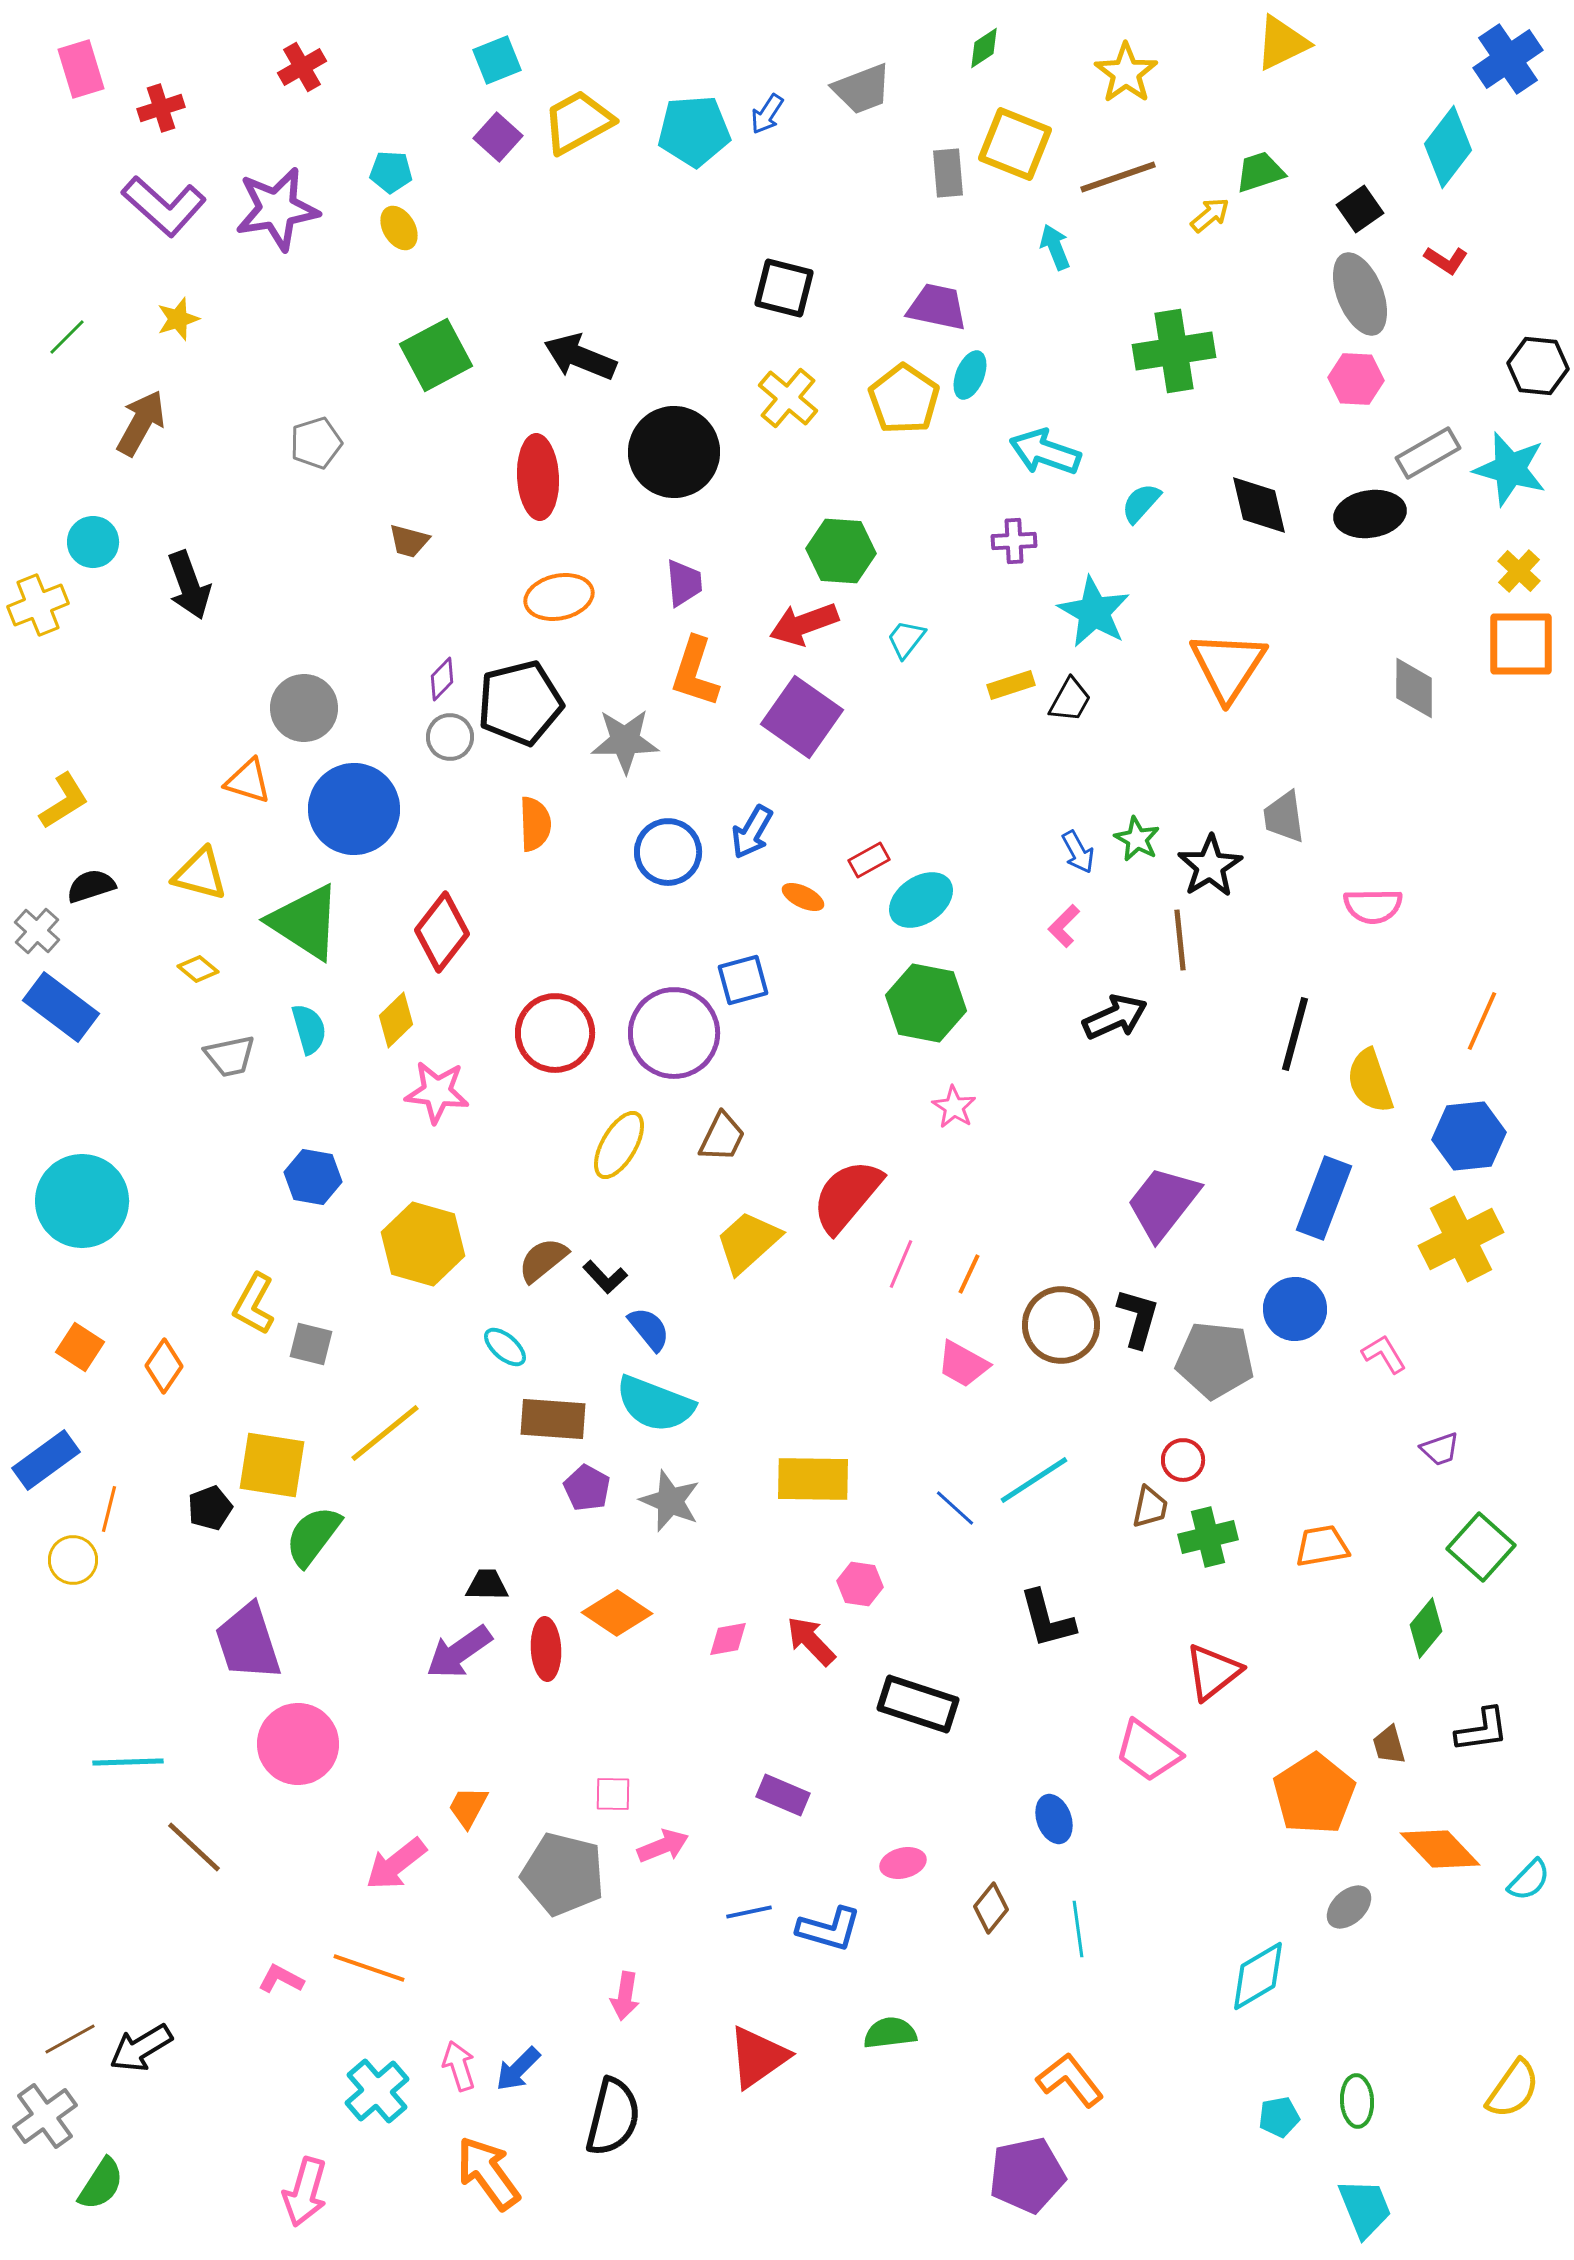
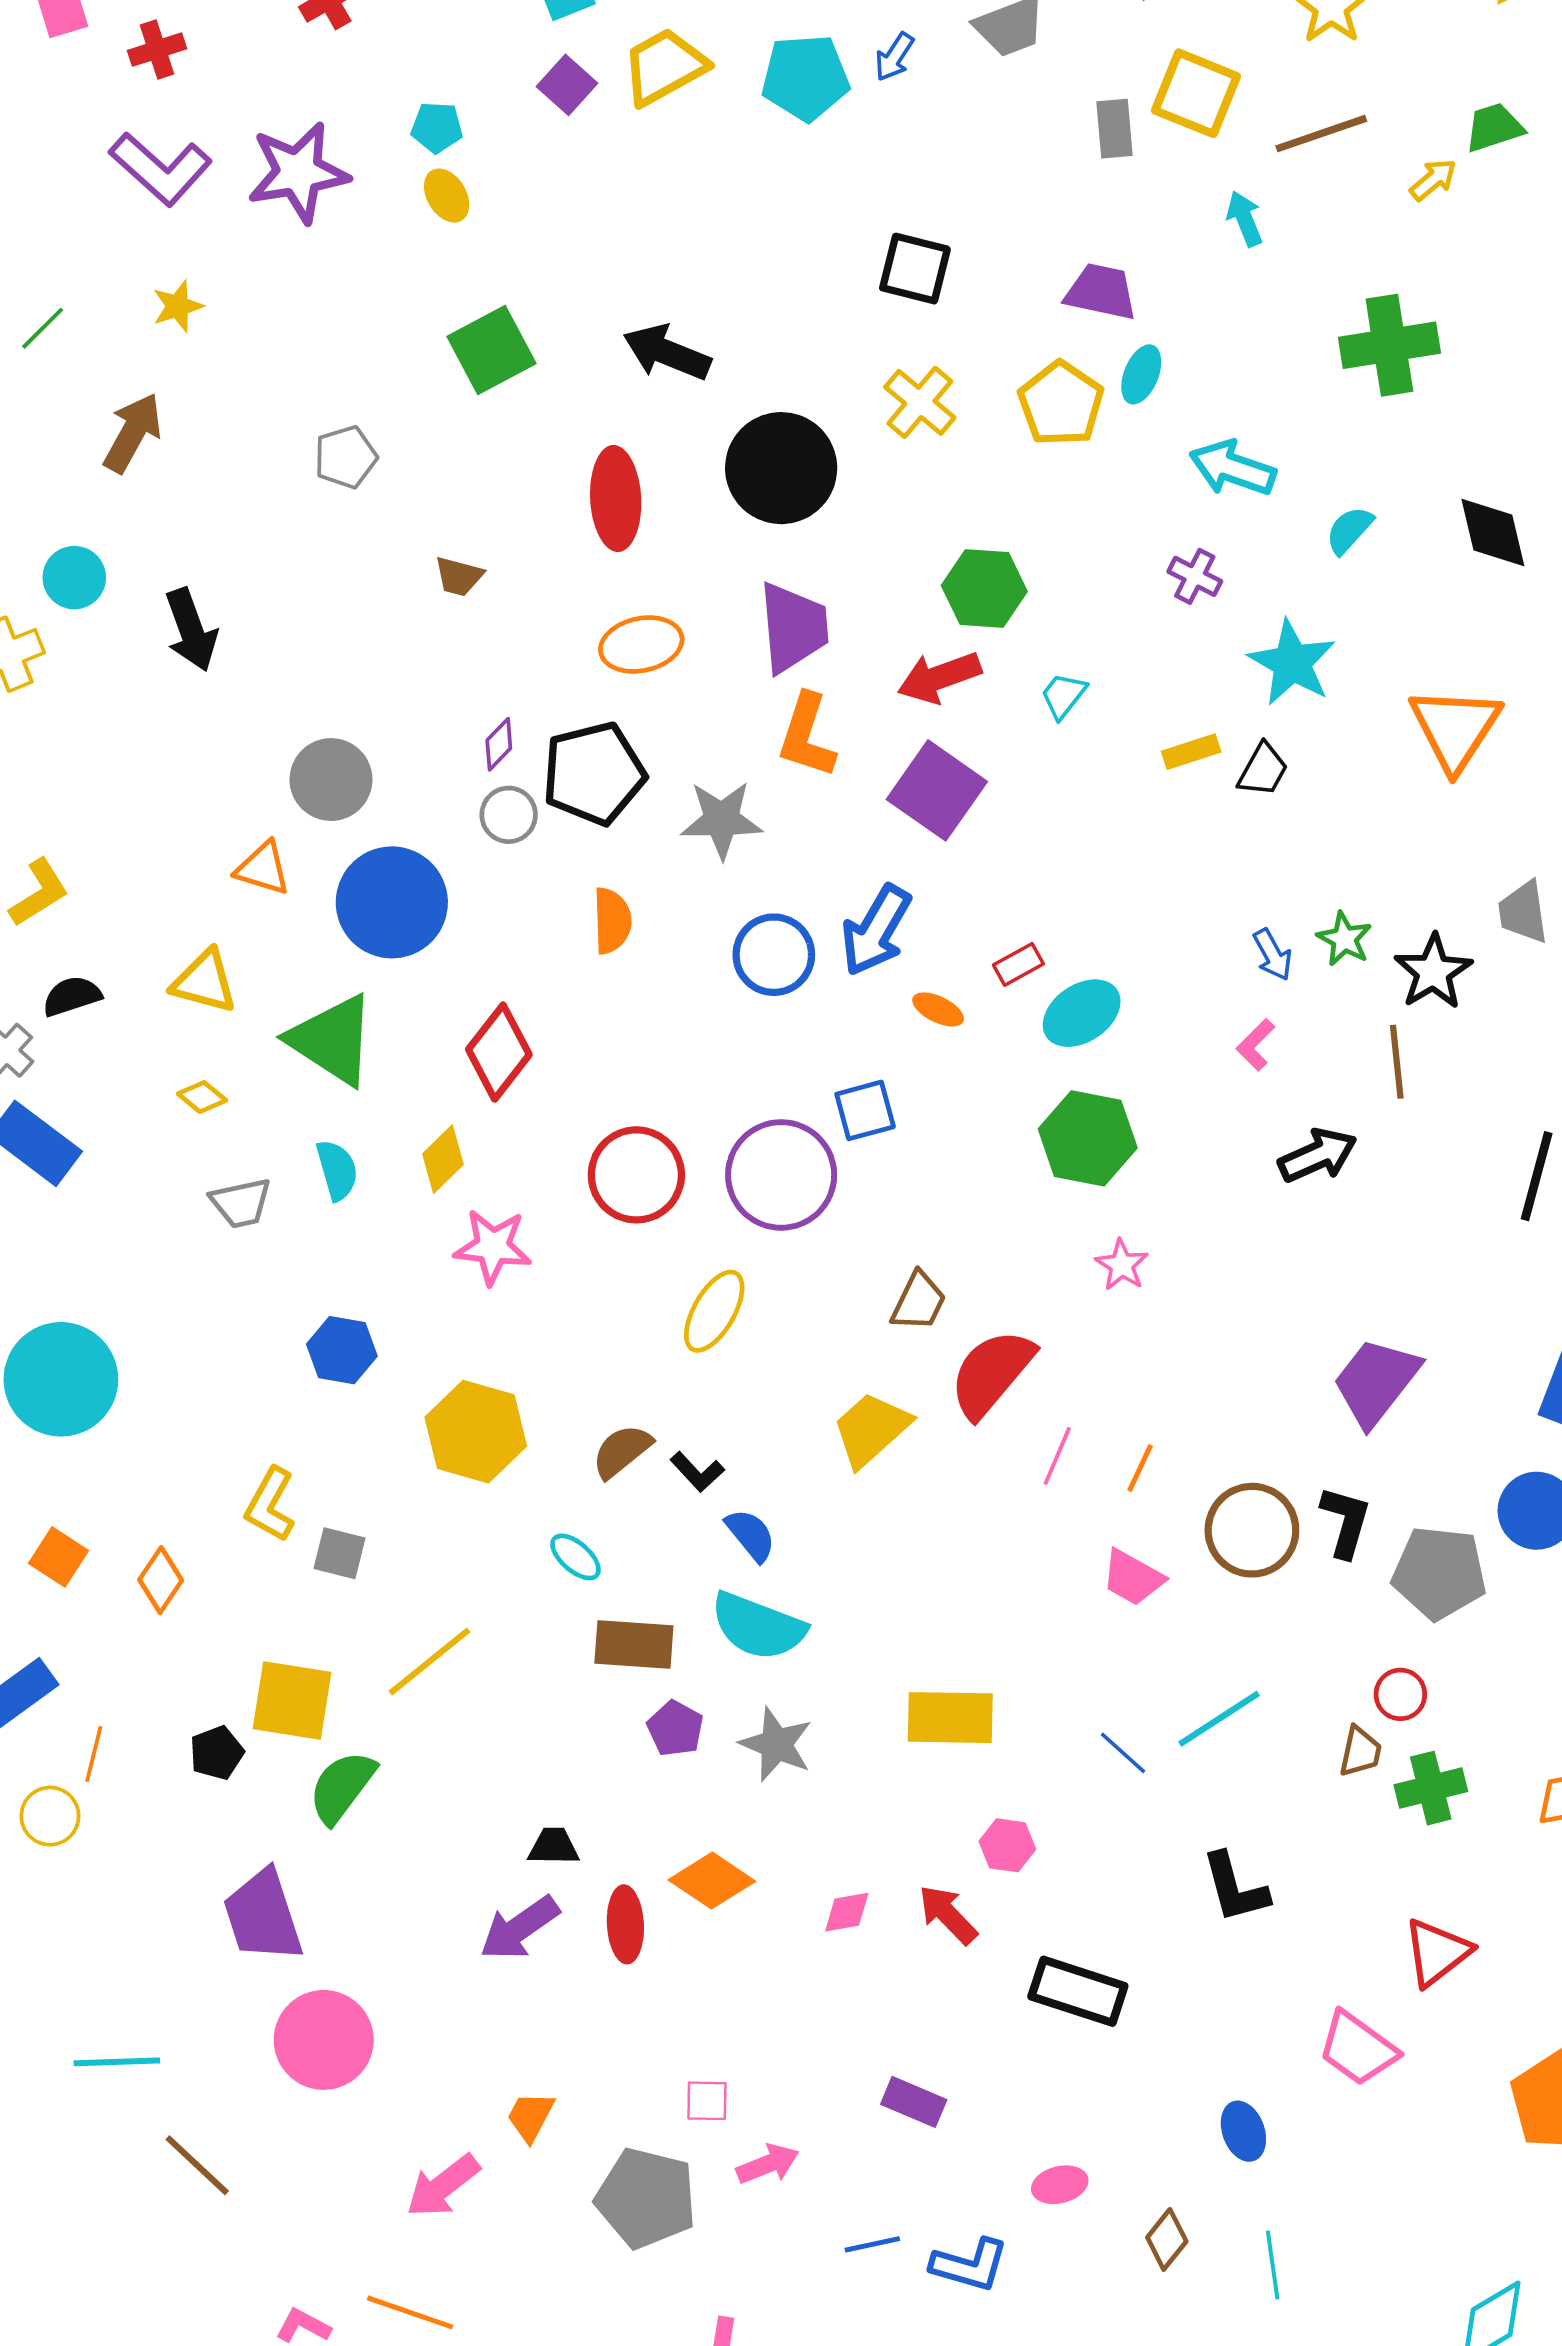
purple cross: (1014, 541) -> (1195, 576), turned 30
purple trapezoid: (684, 583) -> (793, 627), size x1.6
blue arrow: (752, 832) -> (876, 930), size x1.4
brown trapezoid: (722, 1137) -> (919, 1301), moved

